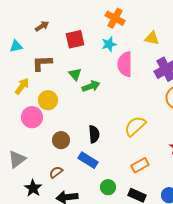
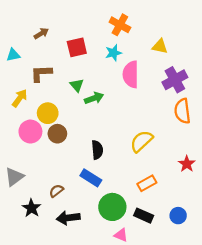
brown circle: (61, 140) -> (57, 134), moved
green circle: (108, 187) -> (112, 207), size x1.6

